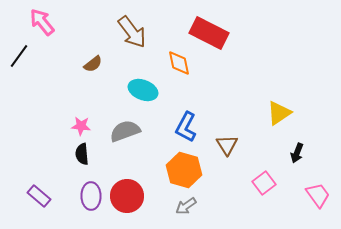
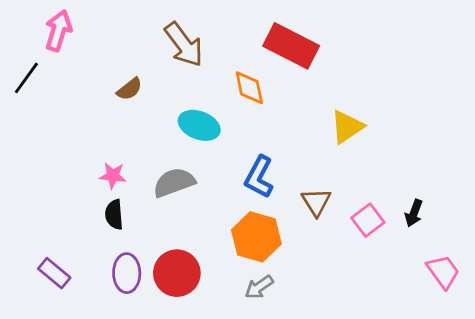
pink arrow: (42, 22) -> (58, 31), turned 56
yellow triangle: (279, 113) -> (347, 127), moved
pink square: (264, 183) -> (368, 220), moved

